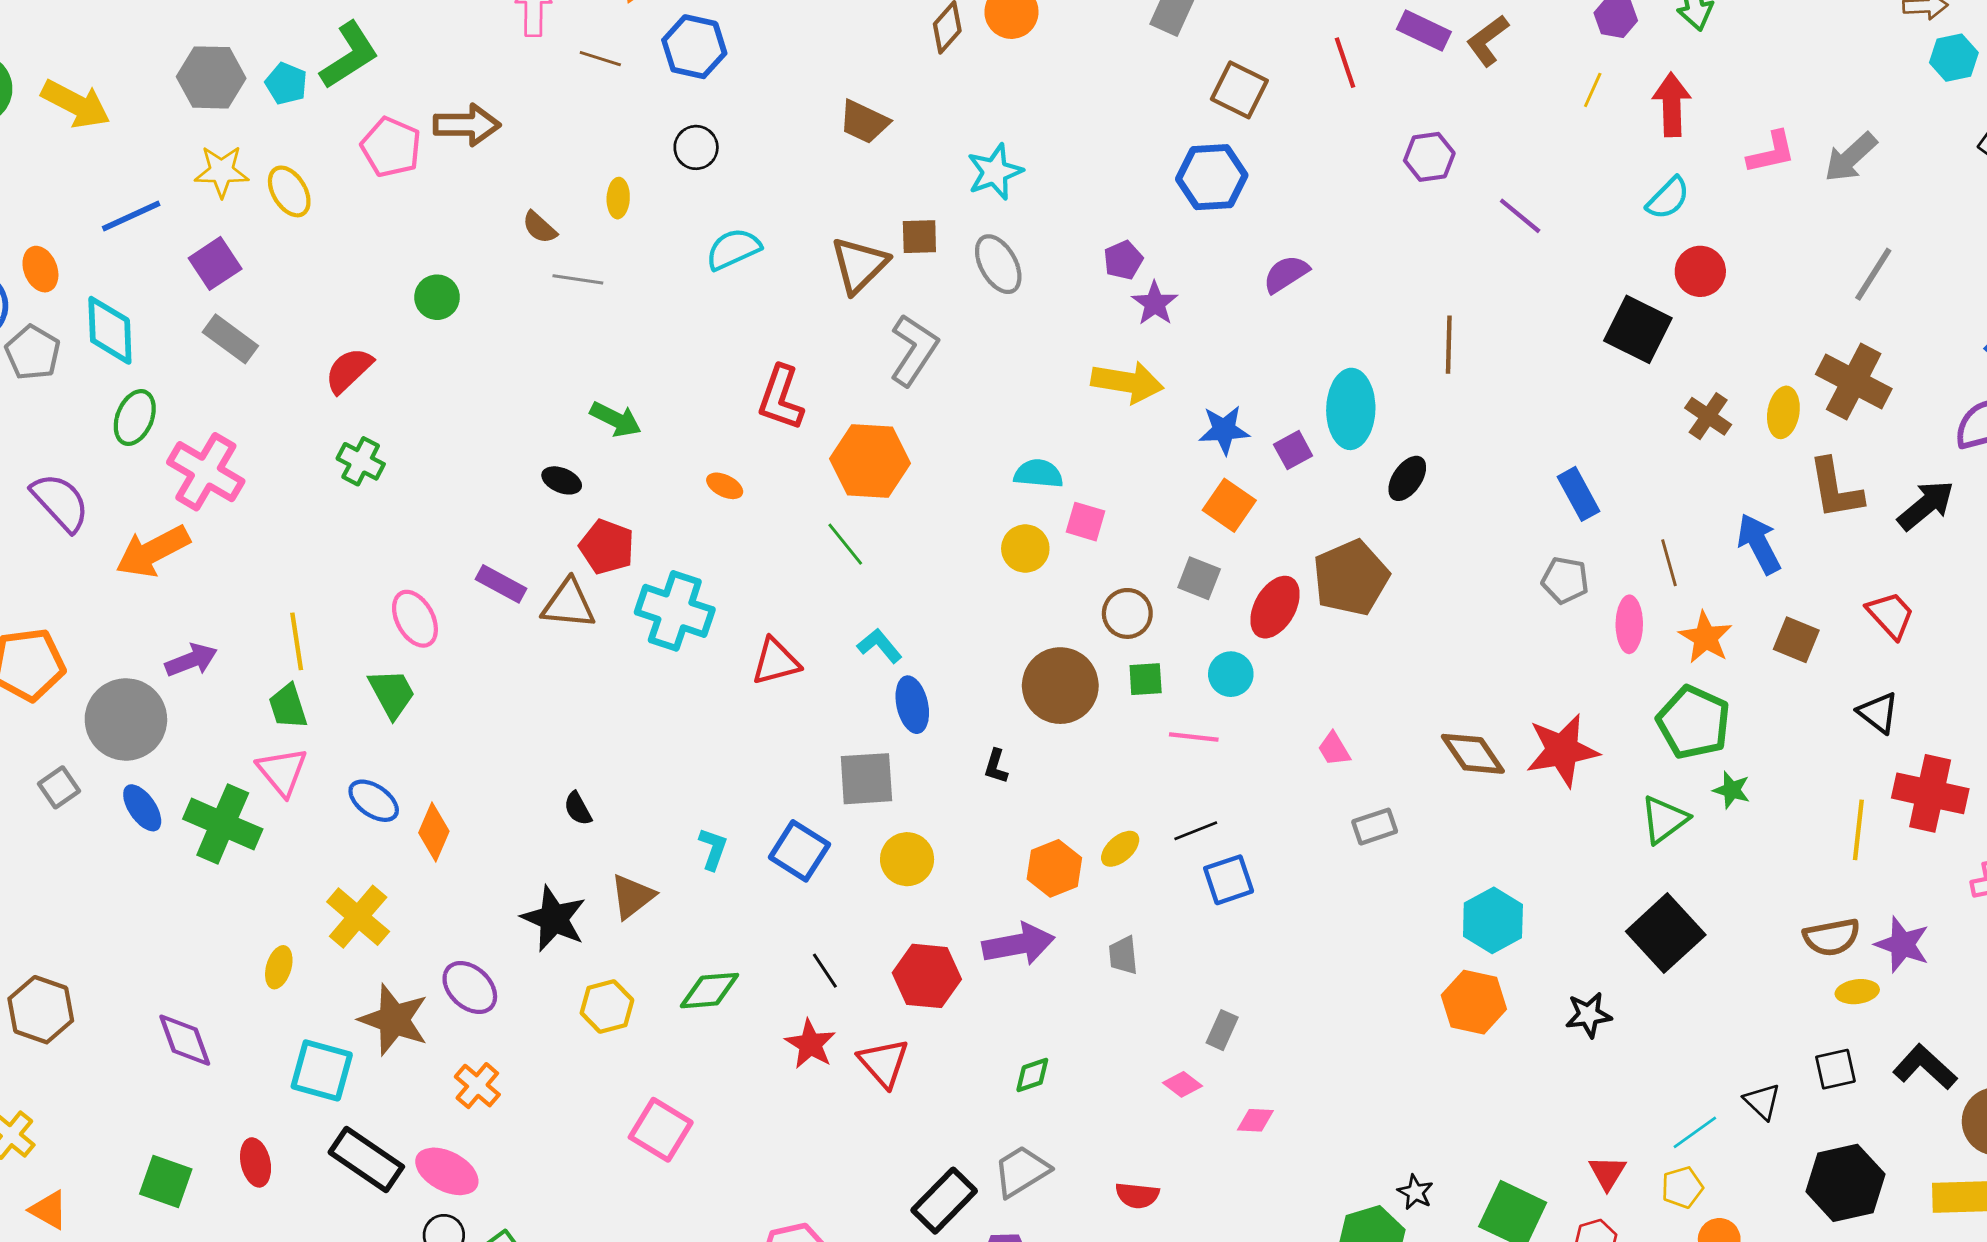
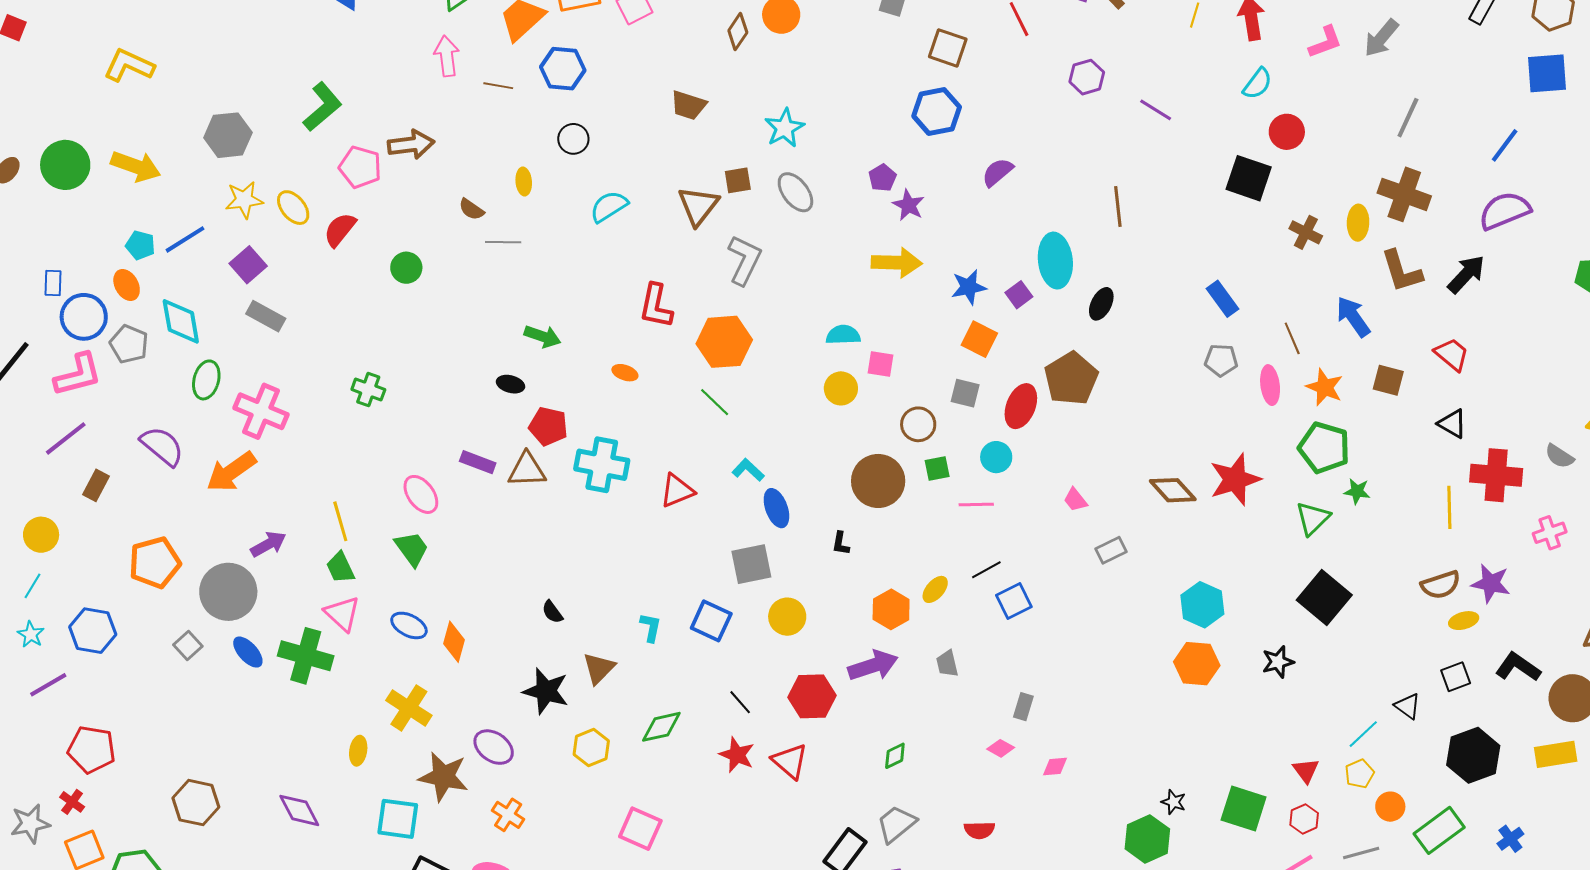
cyan pentagon: (286, 84) -> (140, 245), moved
red semicircle: (349, 370) -> (340, 230), moved

